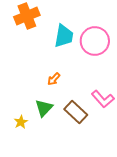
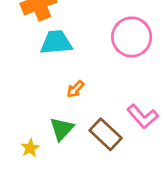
cyan trapezoid: (64, 36) -> (56, 42), moved, turned -105

